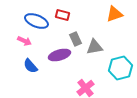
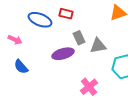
pink arrow: (24, 41) -> (15, 40), moved
blue semicircle: (30, 66) -> (21, 67), moved

